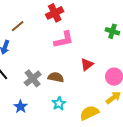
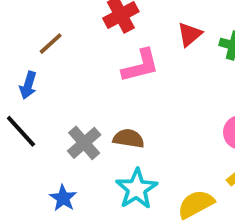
red triangle: (87, 64) -> (190, 34), moved
cyan star: (59, 103) -> (137, 189), size x1.5

